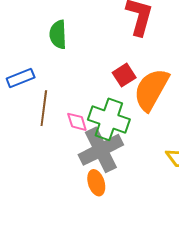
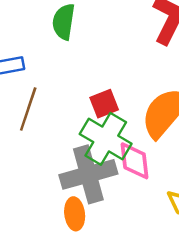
red square: (124, 75) -> (104, 104), moved
pink diamond: (77, 122) -> (135, 161), moved, size x1.4

